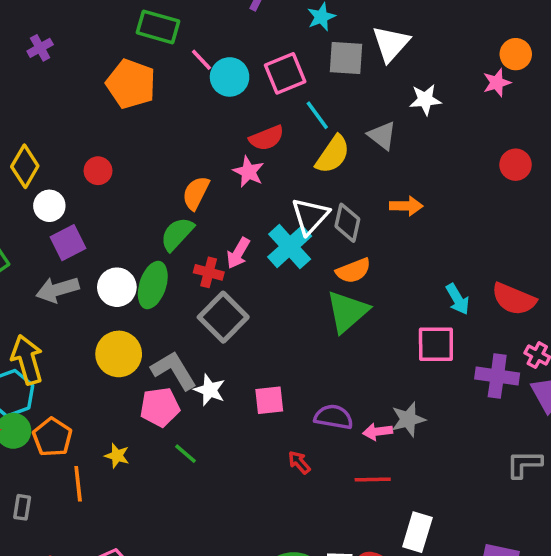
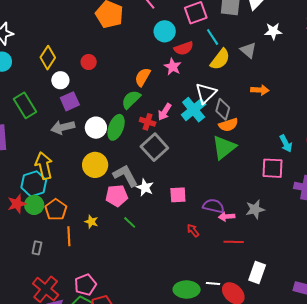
cyan circle: (230, 77) -> (165, 31), moved
gray diamond: (347, 223) -> (223, 109), moved
pink arrow: (378, 432) -> (227, 217), moved

